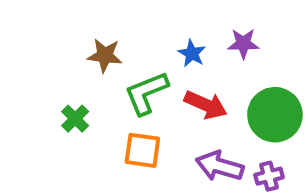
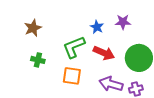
brown star: (105, 55) -> (33, 28), moved, turned -30
green cross: (75, 119) -> (38, 60), turned -32

